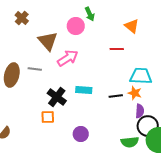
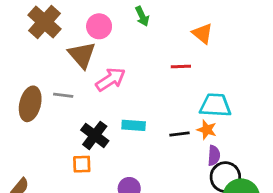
brown cross: (22, 18) -> (45, 22), size x1.6
pink circle: (76, 26) -> (99, 26), moved

